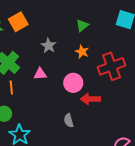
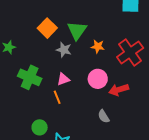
orange square: (18, 22) -> (47, 28), moved
green triangle: (82, 25) -> (77, 30), moved, size x1.5
orange line: (11, 87) -> (57, 97), moved

